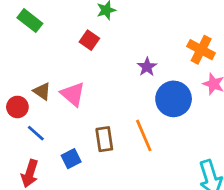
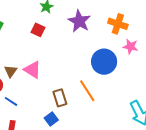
purple star: (147, 67) -> (79, 21), moved, size x1.6
brown triangle: (42, 91) -> (11, 71), turned 40
blue square: (71, 159) -> (51, 119), moved

